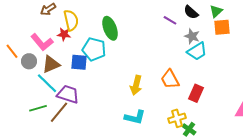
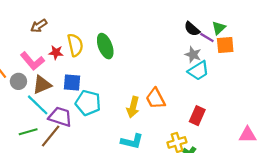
yellow semicircle: (71, 20) -> (75, 45), moved
purple line: (170, 20) -> (207, 37), moved
cyan pentagon: (94, 49) -> (88, 103), moved
orange trapezoid: (170, 79) -> (156, 99), moved

